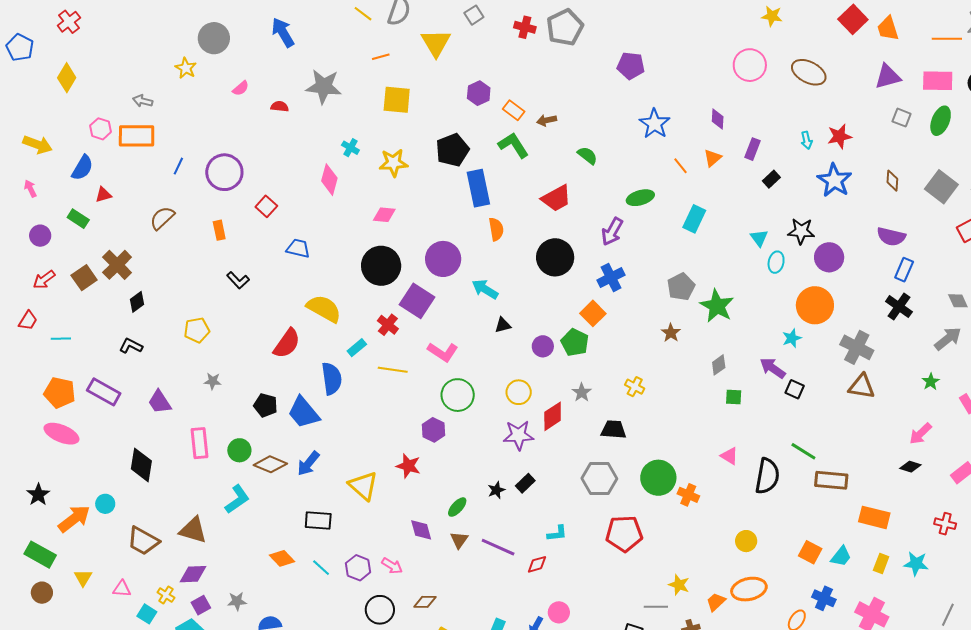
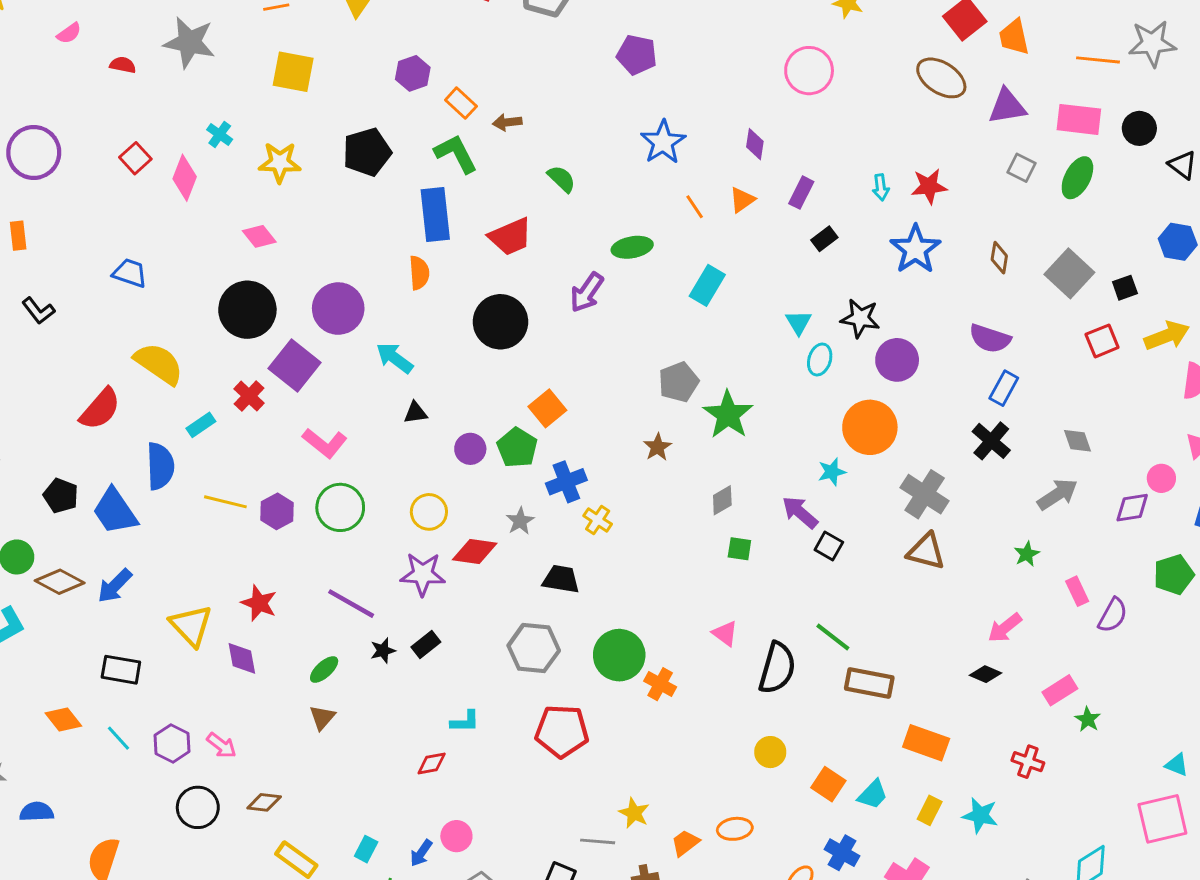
brown ellipse: (809, 72) -> (941, 78), moved
blue rectangle: (478, 188) -> (435, 214), moved
red square: (266, 206) -> (135, 158), moved
pink diamond: (384, 215) -> (259, 236), turned 40
blue cross: (611, 278) -> (566, 482), moved
yellow line: (393, 370) -> (225, 502), moved
red diamond: (553, 416) -> (475, 552), turned 36
purple hexagon: (433, 430) -> (277, 511), moved
purple diamond: (421, 530) -> (242, 658), moved
yellow circle: (746, 541) -> (770, 752), moved
purple line: (498, 547) -> (351, 604), moved
orange ellipse: (749, 589) -> (735, 829), size x0.7

